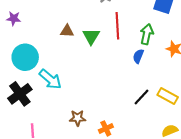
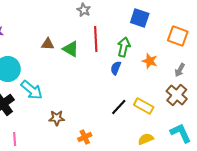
green triangle: (91, 36) -> (71, 49), turned -30
brown star: (78, 118) -> (57, 118), moved

